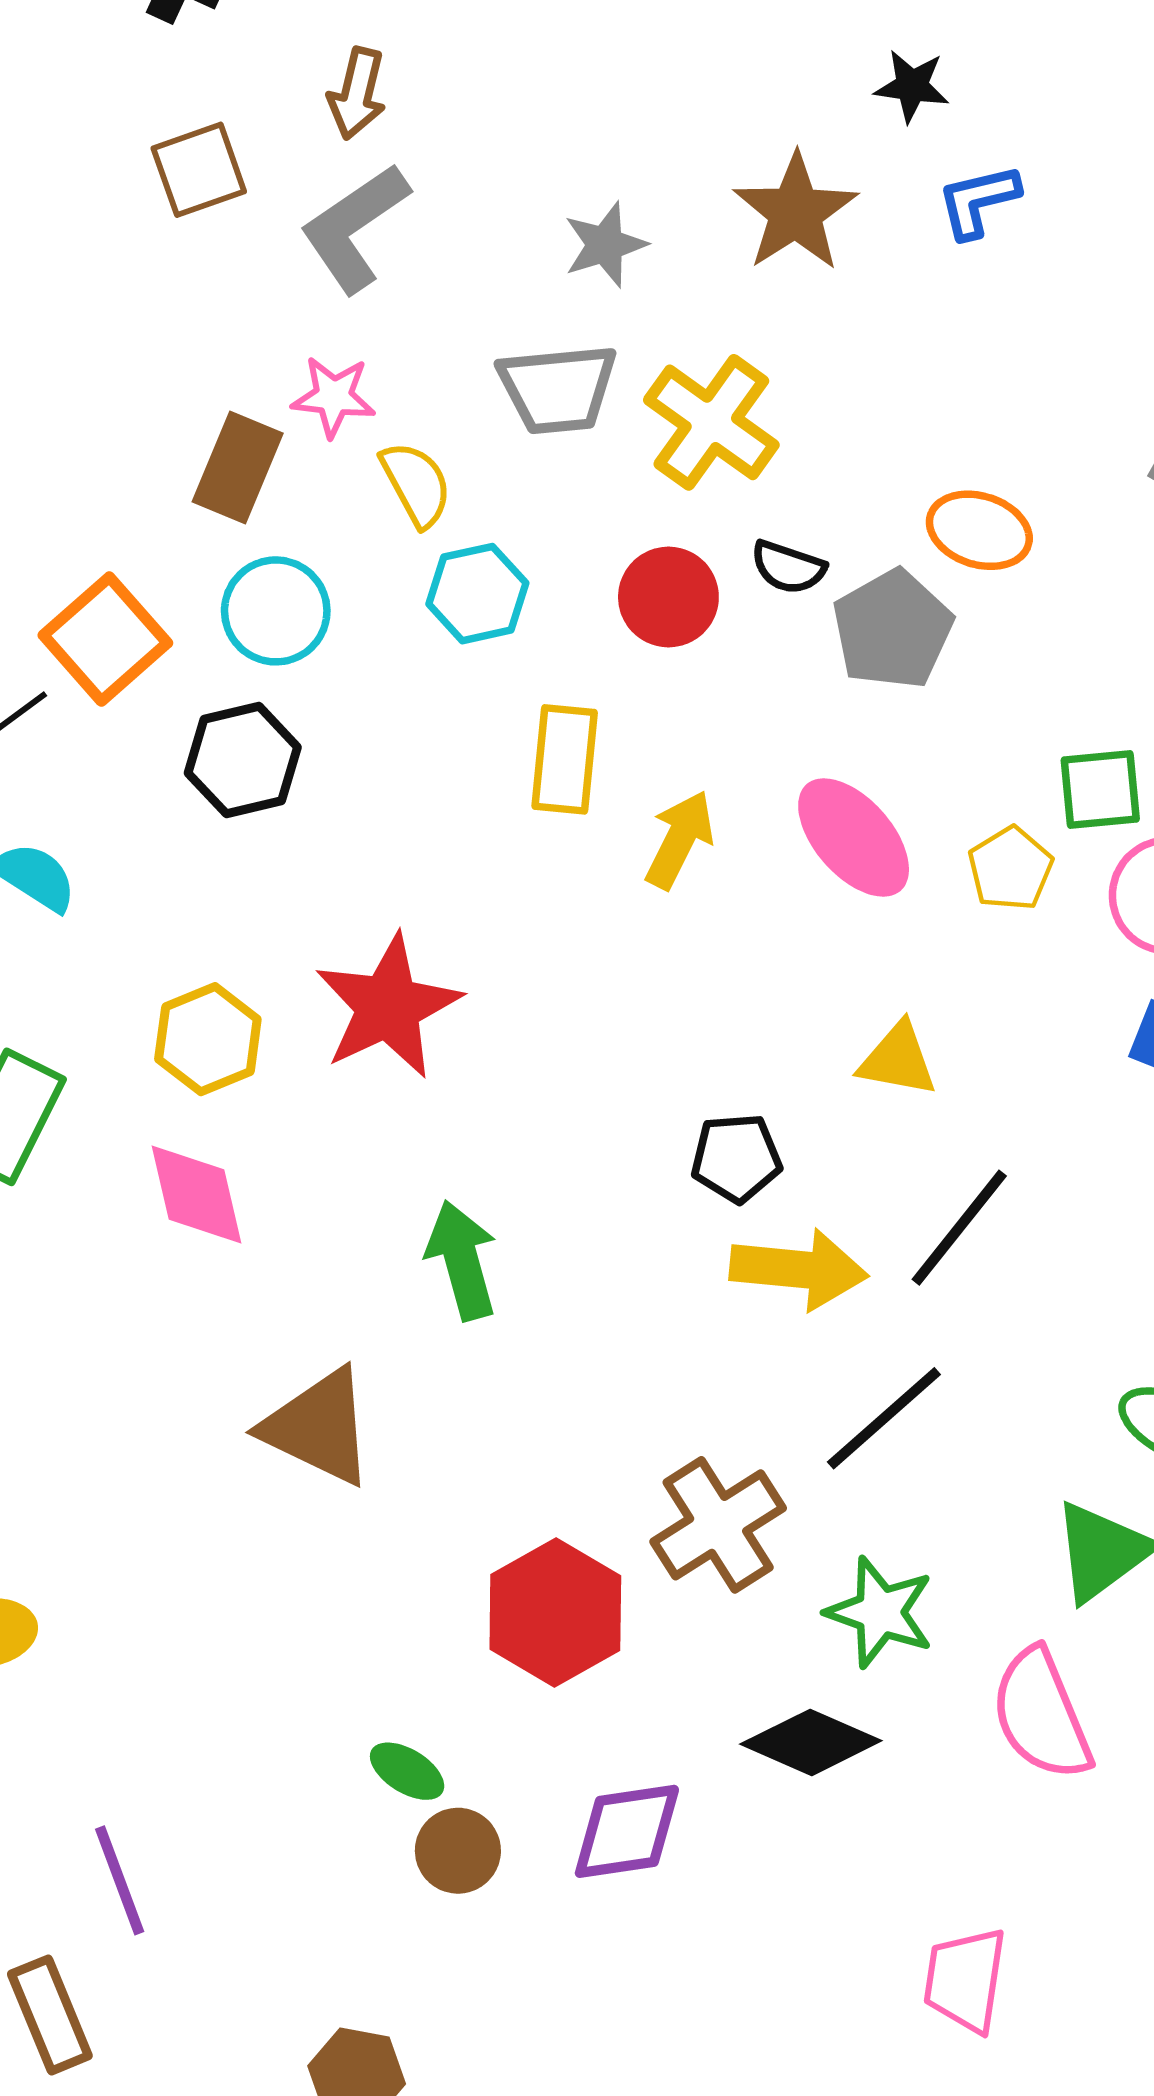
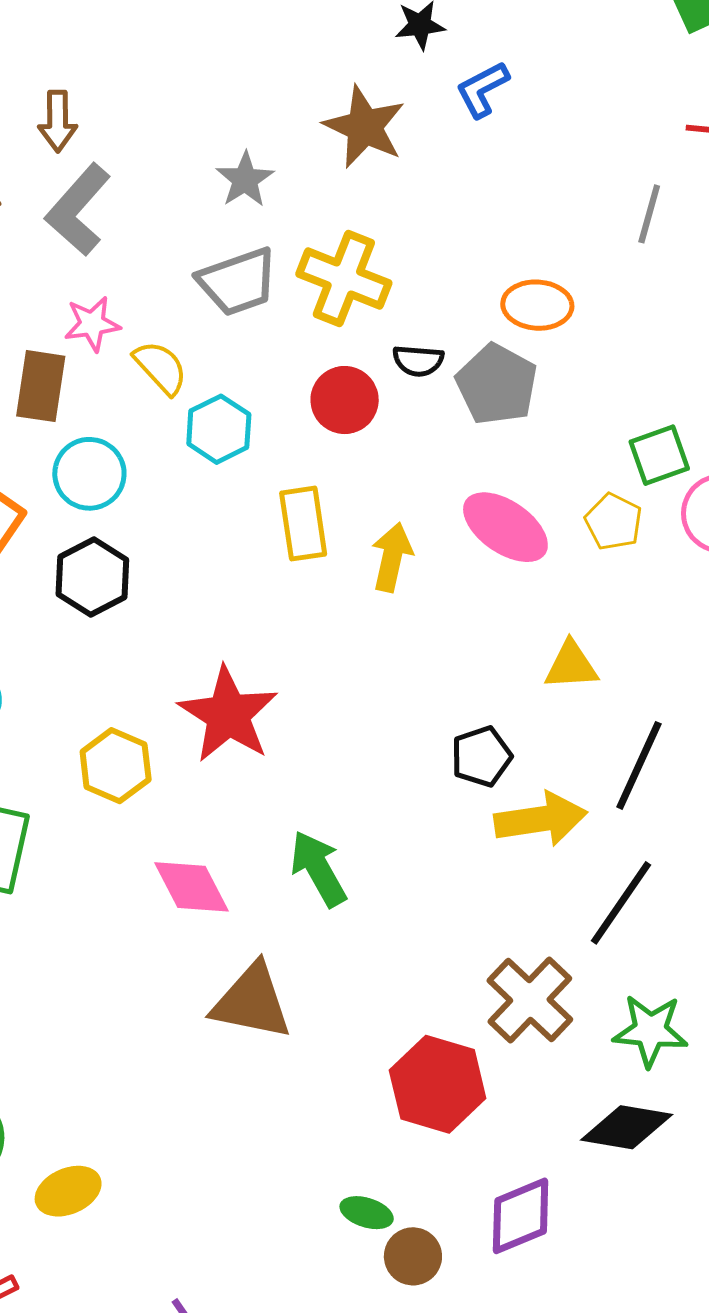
pink diamond: (196, 1195) -> (192, 887), moved

